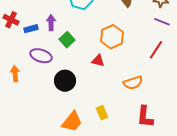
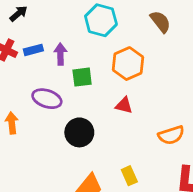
blue rectangle: (31, 29) -> (33, 50), moved
orange hexagon: (112, 37) -> (128, 64), moved
green square: (67, 40) -> (82, 77), turned 35

